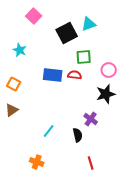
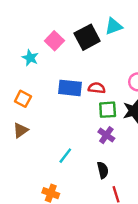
pink square: (34, 16) -> (54, 41), moved
green square: (84, 57) -> (108, 110), moved
purple cross: (91, 119) -> (106, 135), moved
black semicircle: (78, 135) -> (103, 170), moved

